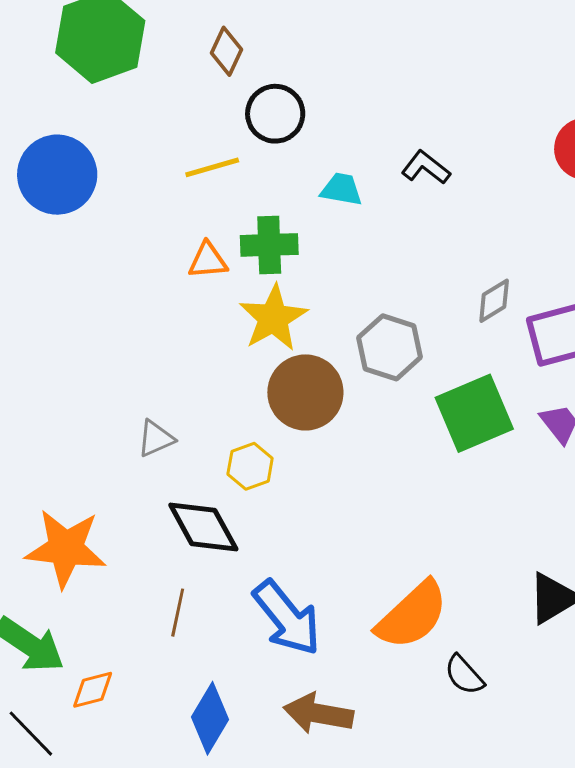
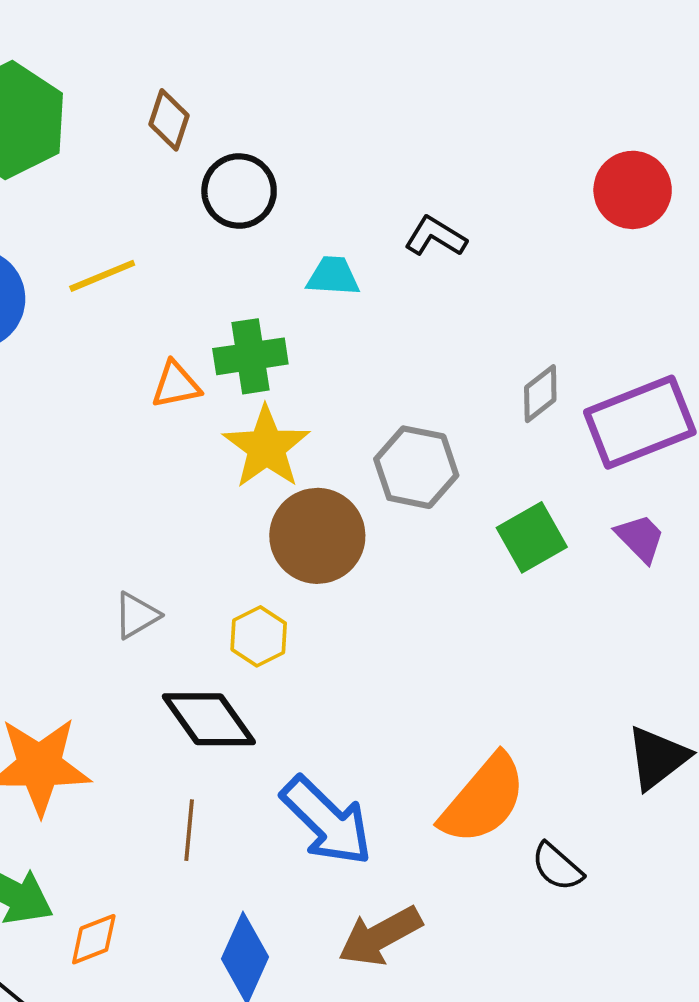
yellow line: (212, 167) -> (102, 276), moved
green square: (474, 413) -> (532, 537), size x0.7
brown arrow: (318, 713) -> (380, 936), turned -32

